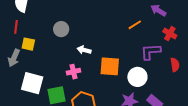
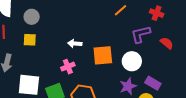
gray circle: (61, 29) -> (32, 17), moved
yellow square: (28, 44) -> (30, 40), moved
red semicircle: (175, 65) -> (167, 43), turned -32

